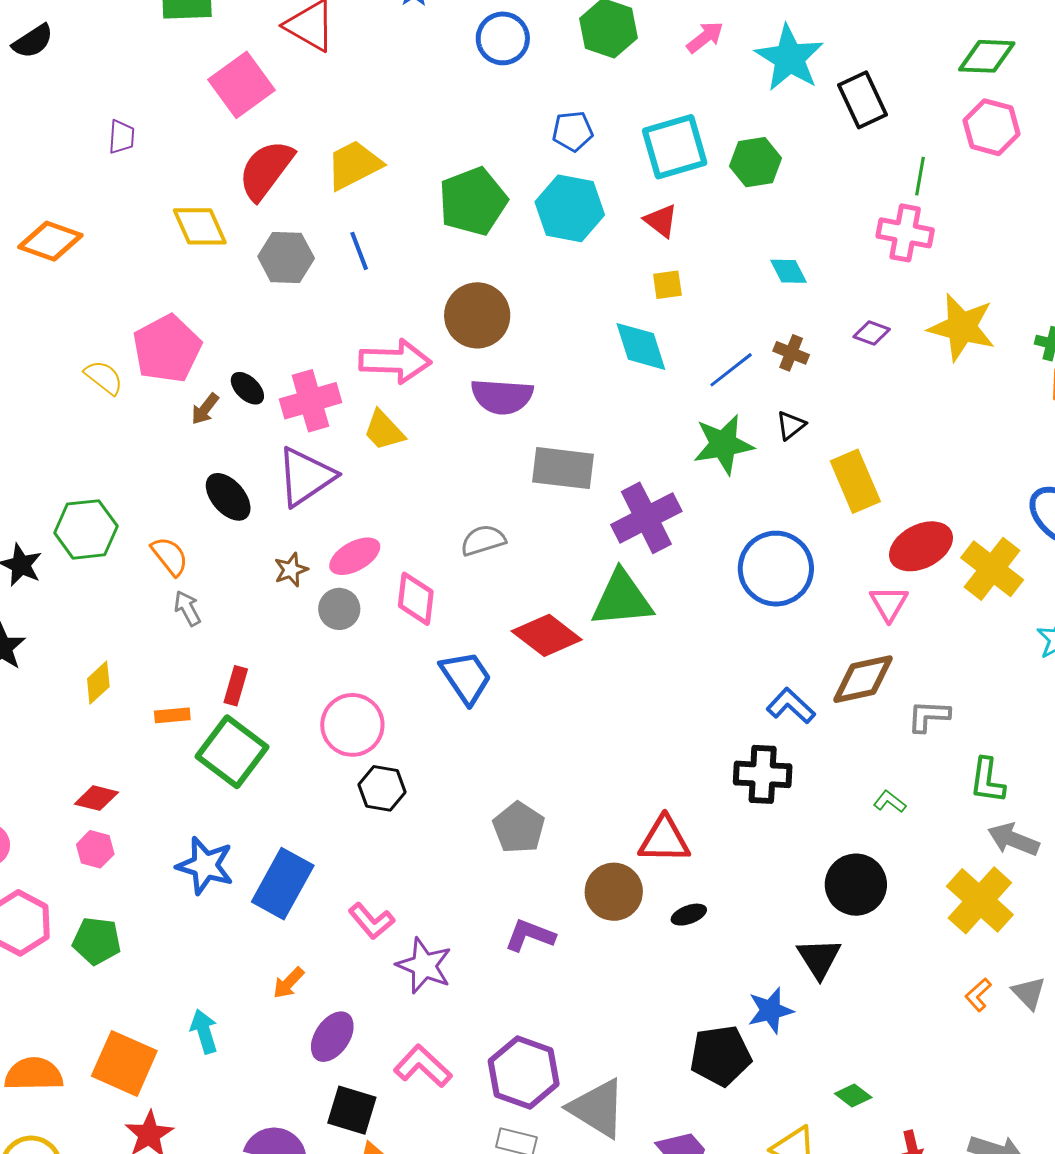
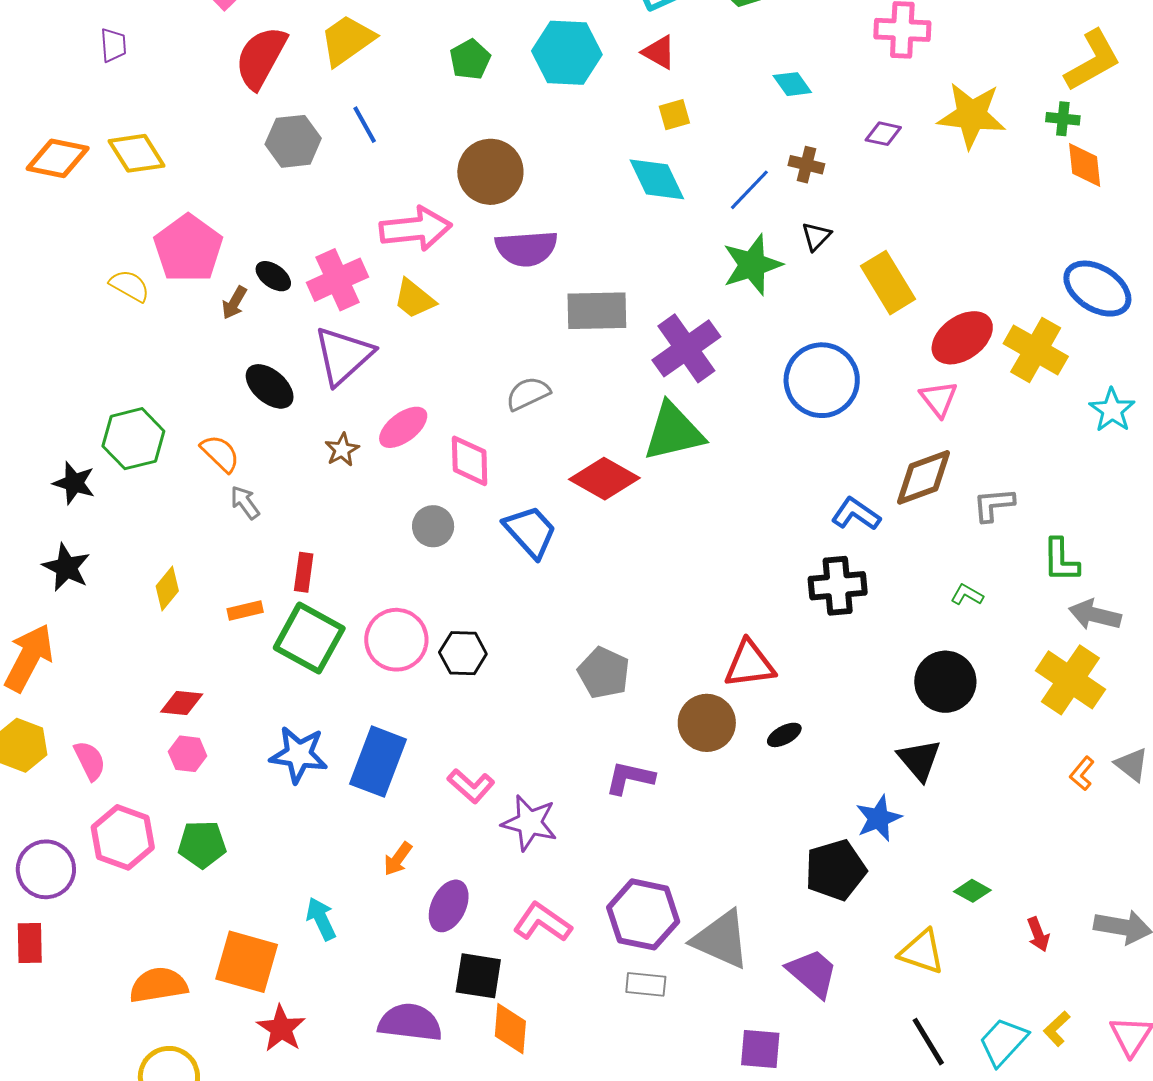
green pentagon: (473, 201) -> (470, 59), size x0.6
yellow diamond: (200, 226) -> (136, 153), moved
gray circle: (339, 609) -> (433, 526), moved
pink circle: (352, 725) -> (396, 640), moved

